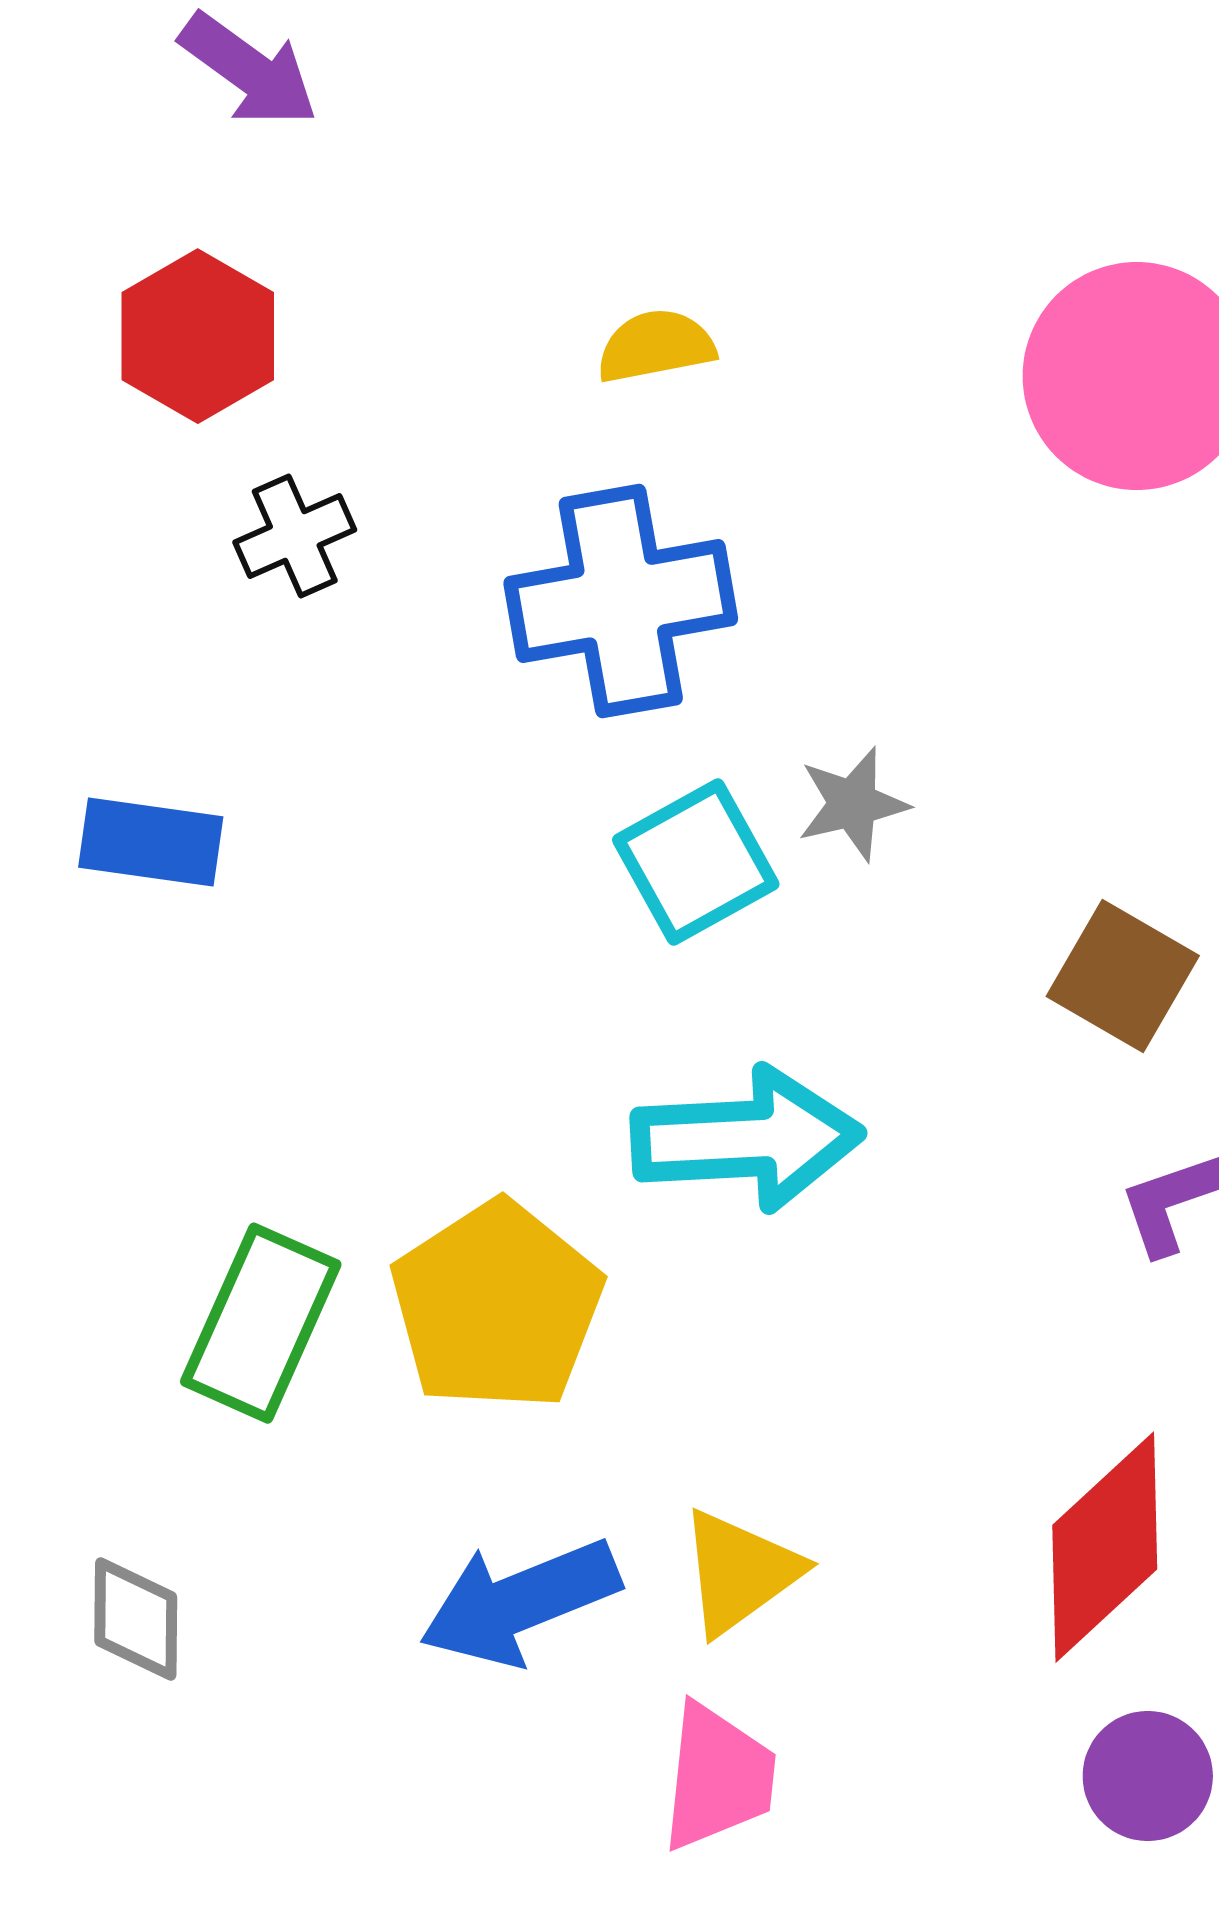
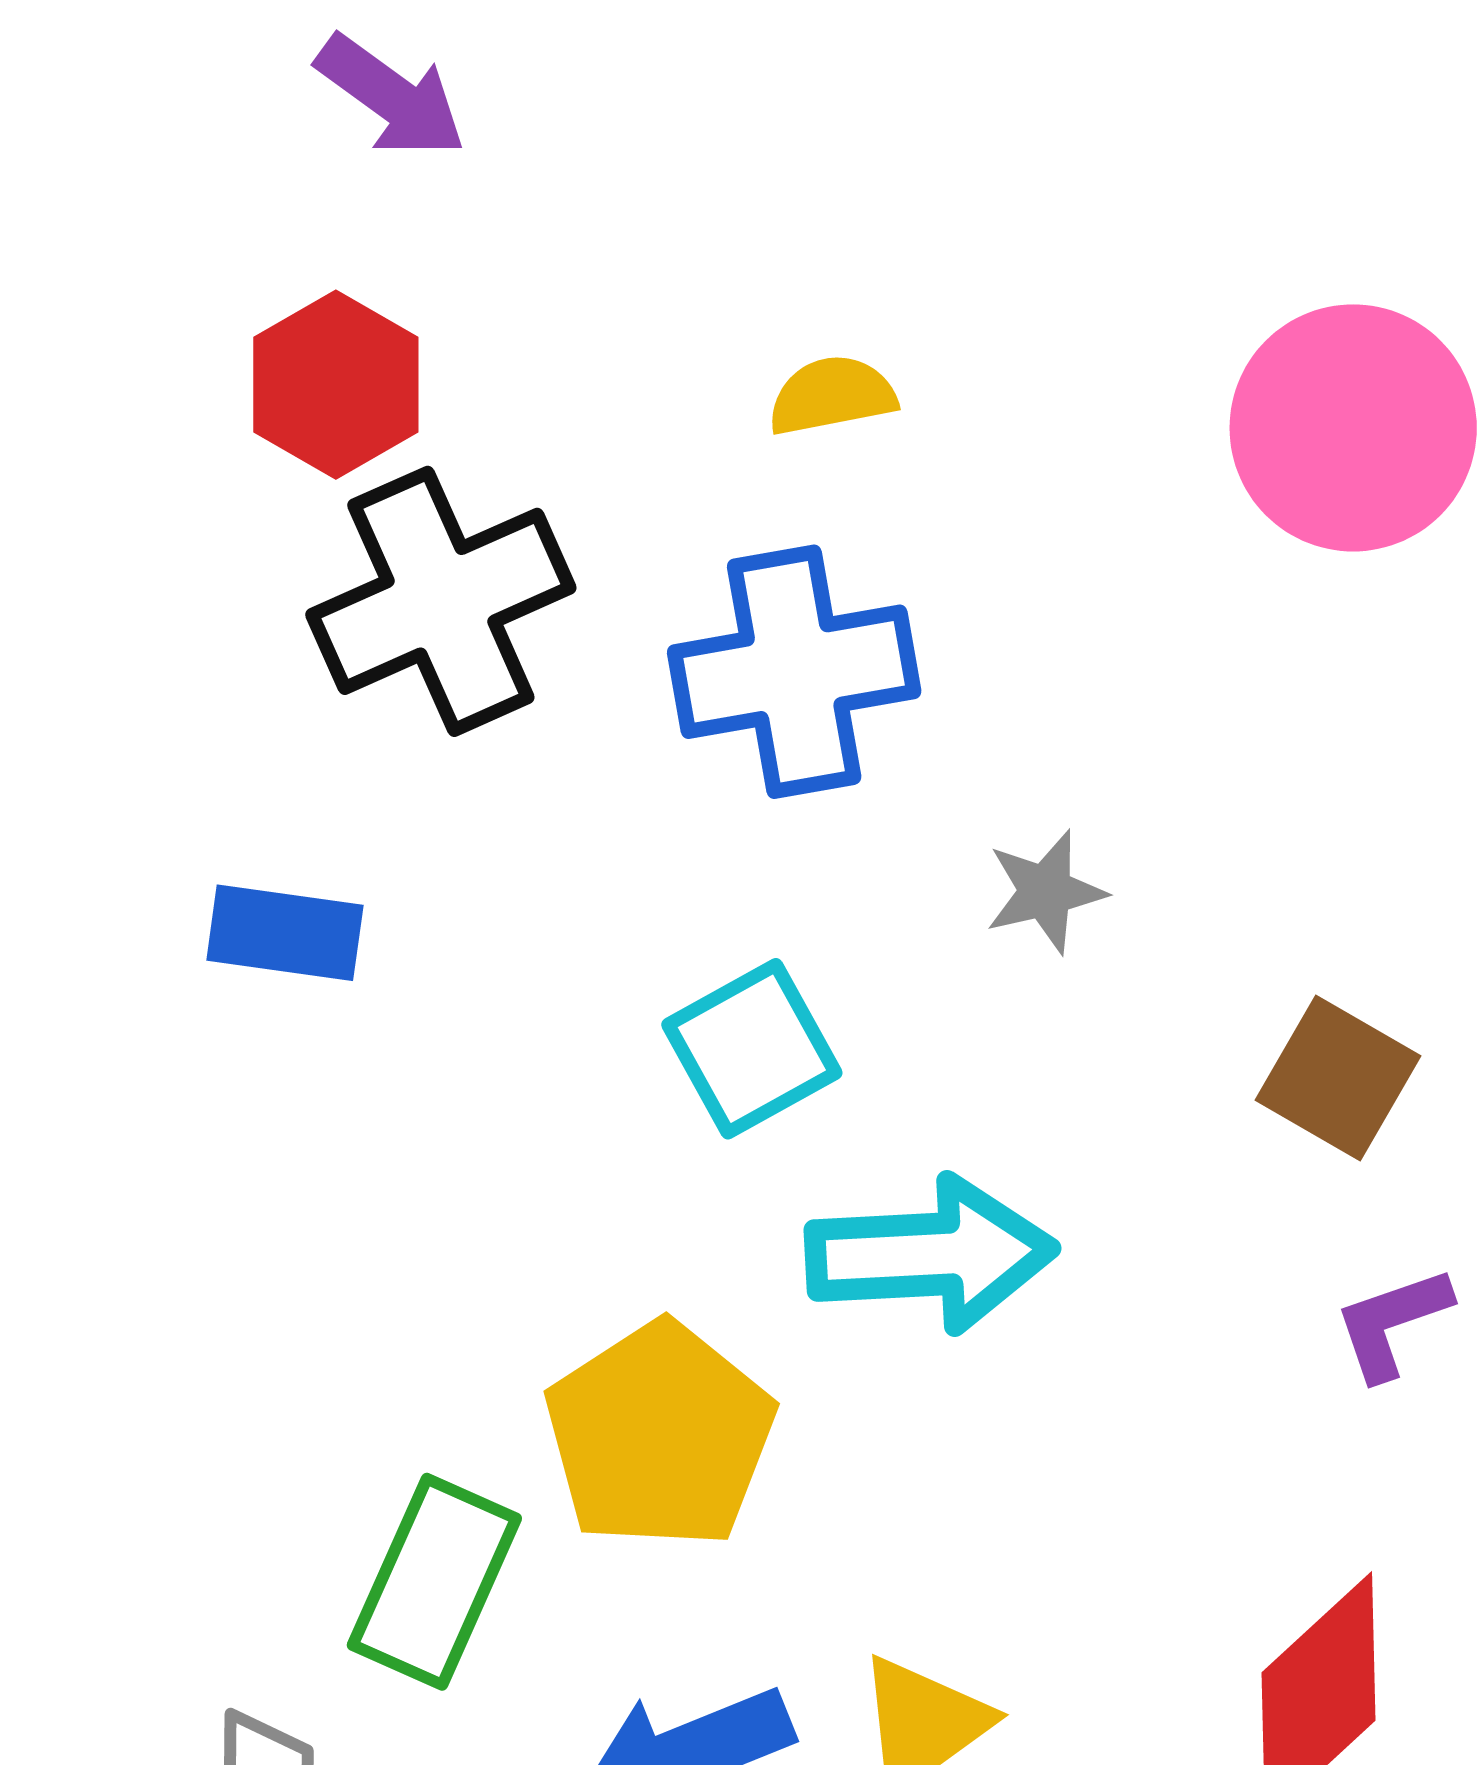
black cross: (295, 536) -> (441, 601), size x2.0
cyan square: (696, 862) -> (752, 1049), moved
green rectangle: (261, 1323) -> (434, 1582), moved

